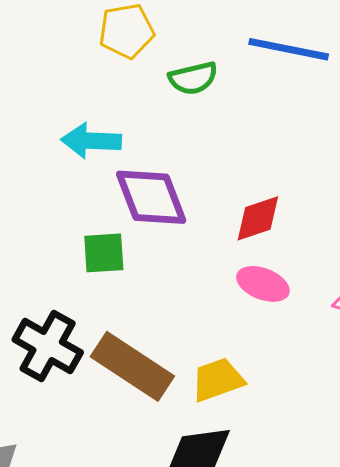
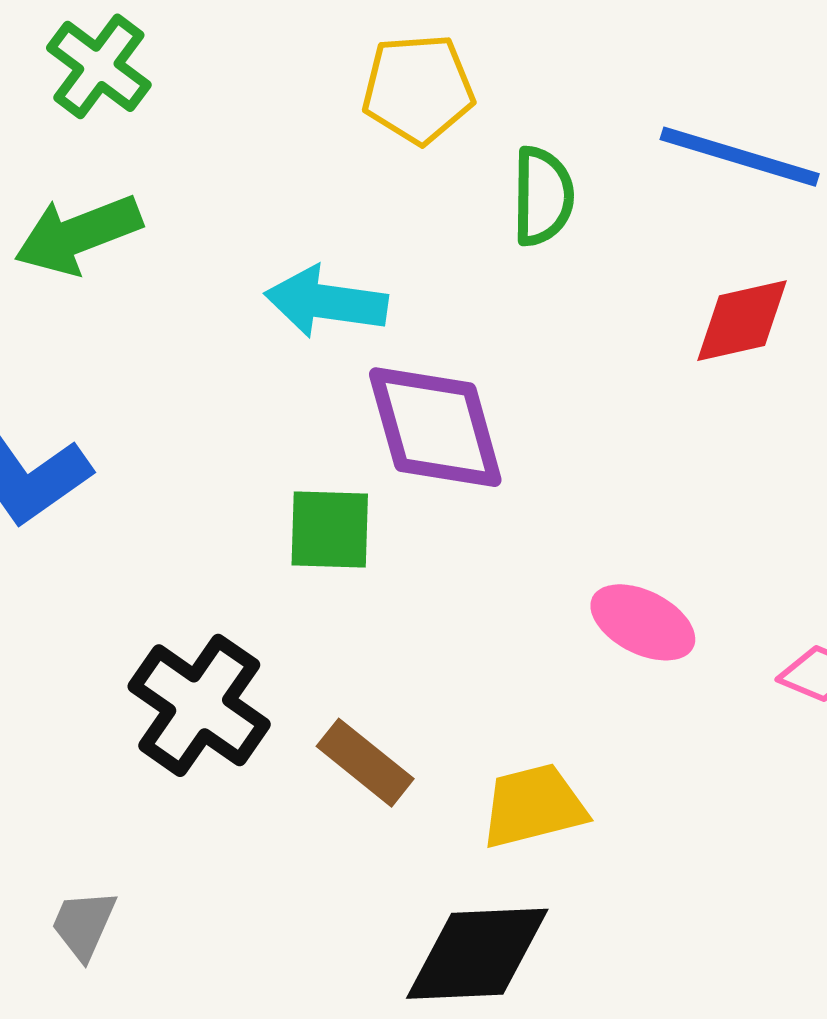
green semicircle: (193, 78) -> (543, 196), turned -81
red diamond: (258, 218) -> (742, 321), moved
brown rectangle: (132, 366) -> (365, 763), size x0.6

